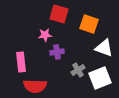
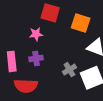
purple cross: (57, 52) -> (36, 58), moved

